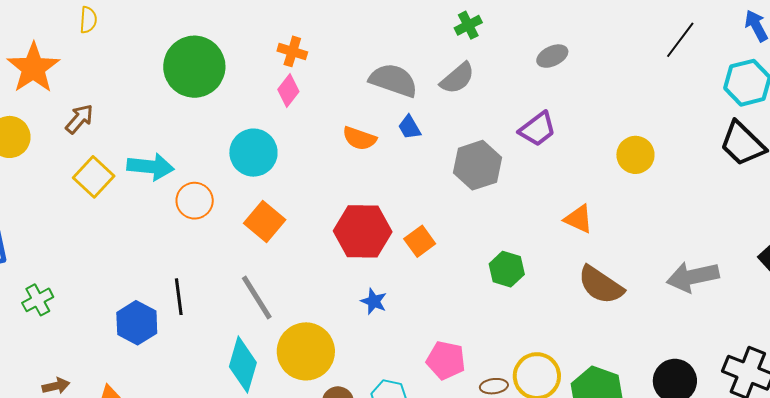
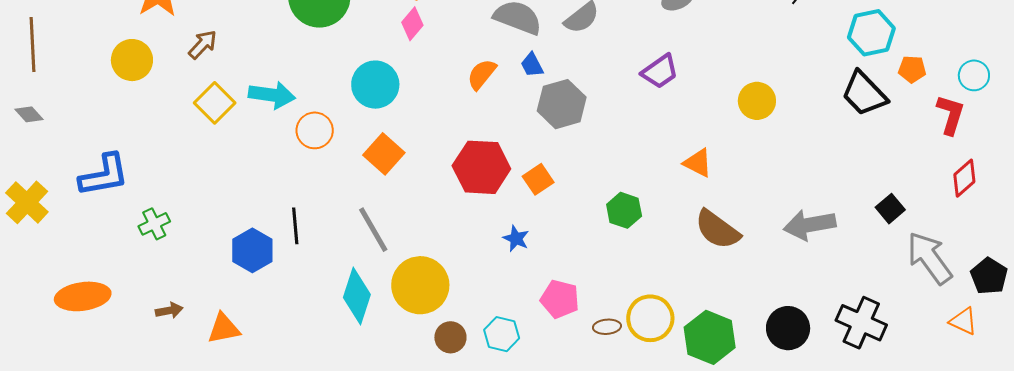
orange semicircle: (359, 138) -> (482, 74), turned 108
gray hexagon: (478, 165) -> (562, 104), moved
blue star: (374, 301) -> (516, 239), moved

